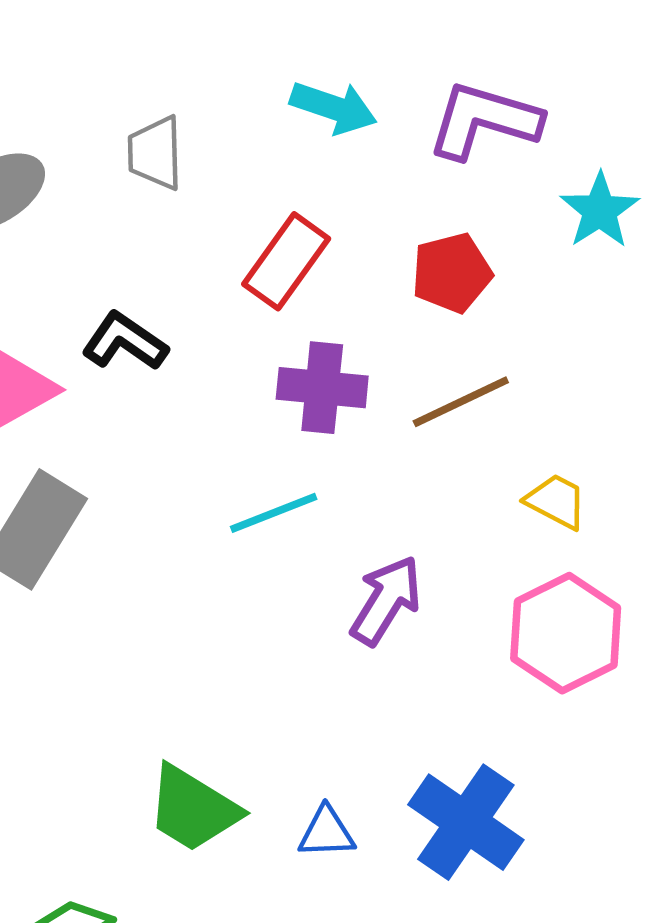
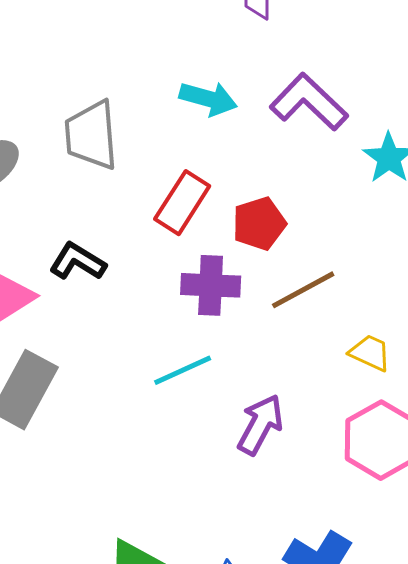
purple L-shape: (484, 120) -> (309, 102), turned 30
gray trapezoid: (155, 153) -> (91, 135), size x1.4
red pentagon: (452, 273) -> (259, 224), moved

